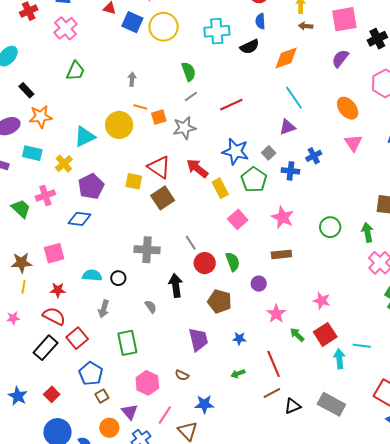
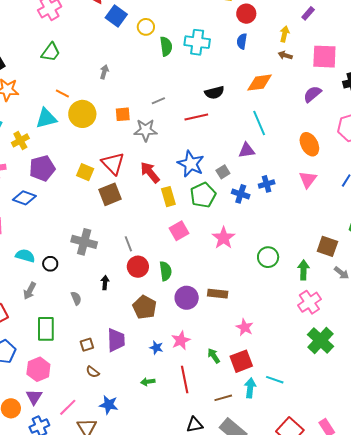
yellow circle: (164, 27) -> (146, 27), size x0.6
black semicircle: (250, 47) -> (214, 93), moved
green semicircle: (189, 72) -> (166, 46), moved
orange line: (140, 107) -> (62, 94), moved
brown rectangle: (281, 254) -> (218, 294), moved
purple circle: (259, 284) -> (187, 298), size x1.5
black arrow: (176, 285) -> (105, 283), size x0.6
pink star: (276, 314) -> (181, 340), moved
pink hexagon: (147, 383) -> (38, 369), moved
brown line: (272, 393) -> (223, 398), moved
brown square: (102, 396) -> (87, 345), moved

